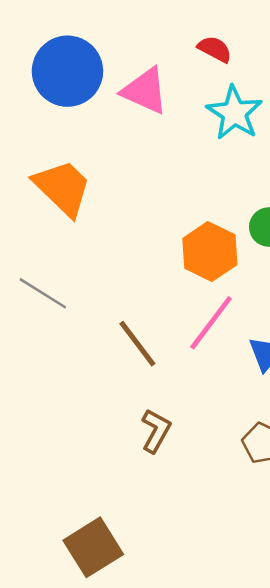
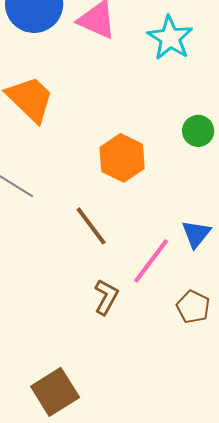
orange hexagon: (210, 252) -> (122, 158), moved
pink line: (211, 323) -> (151, 261), moved

